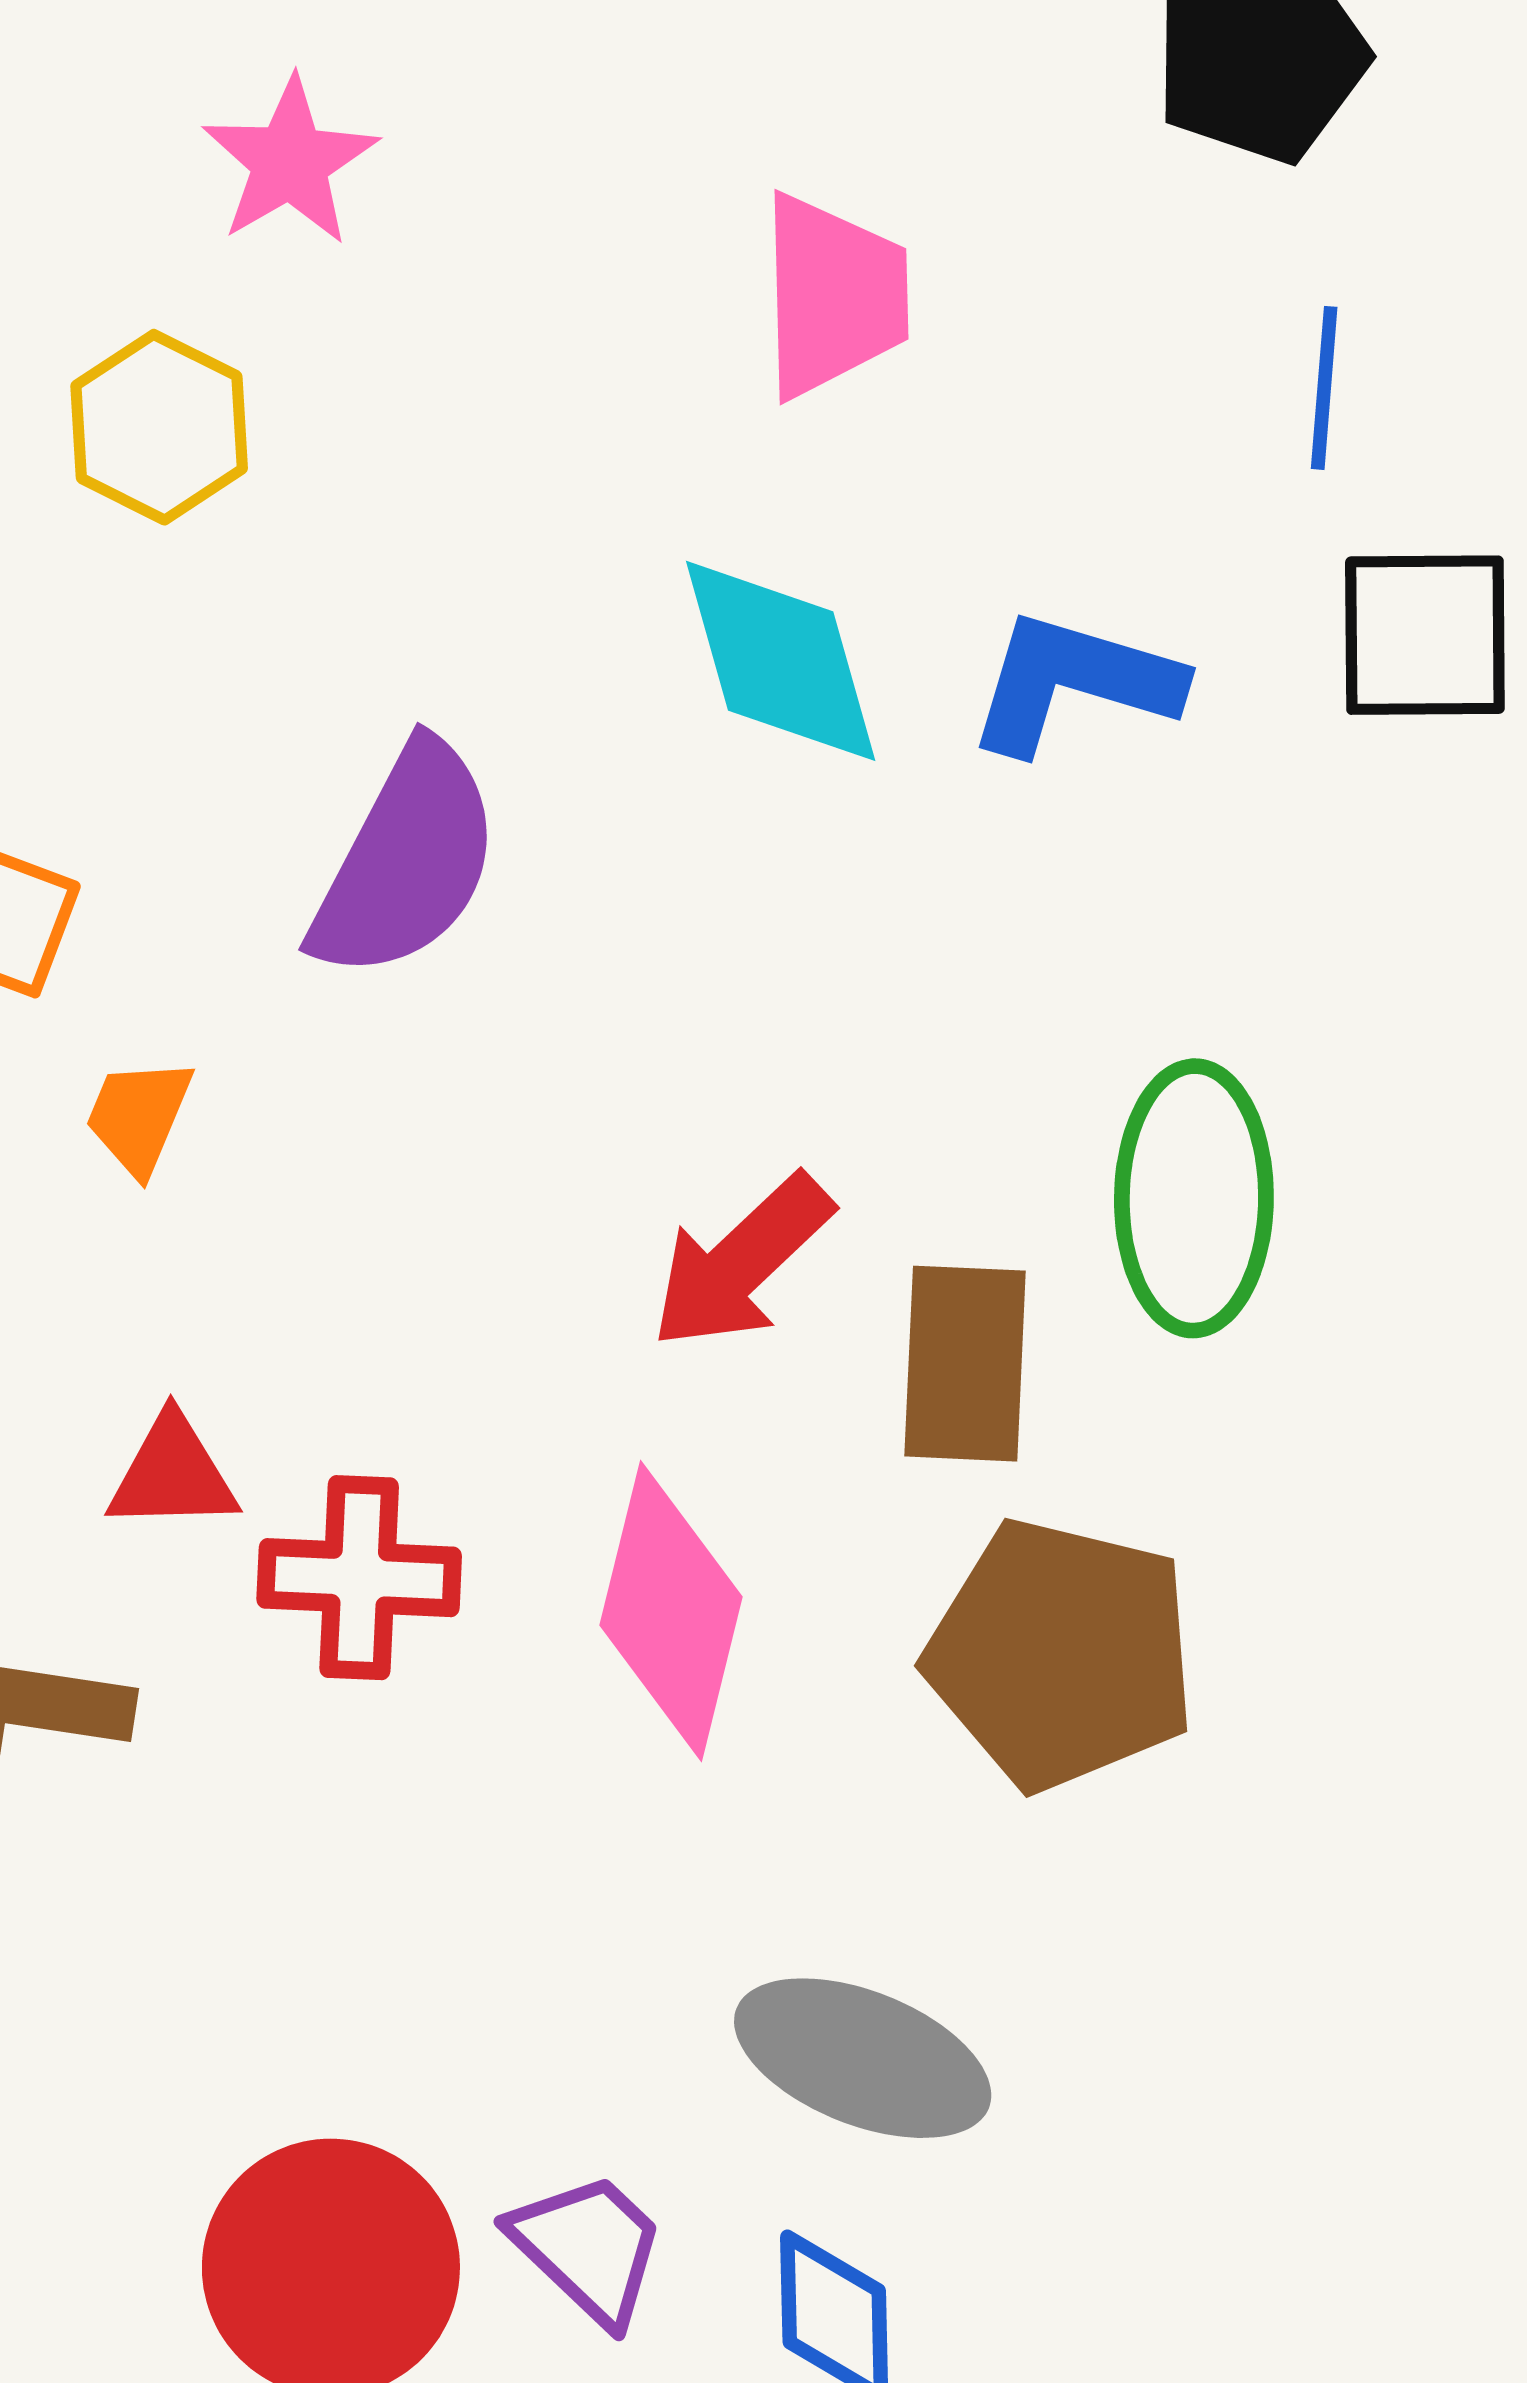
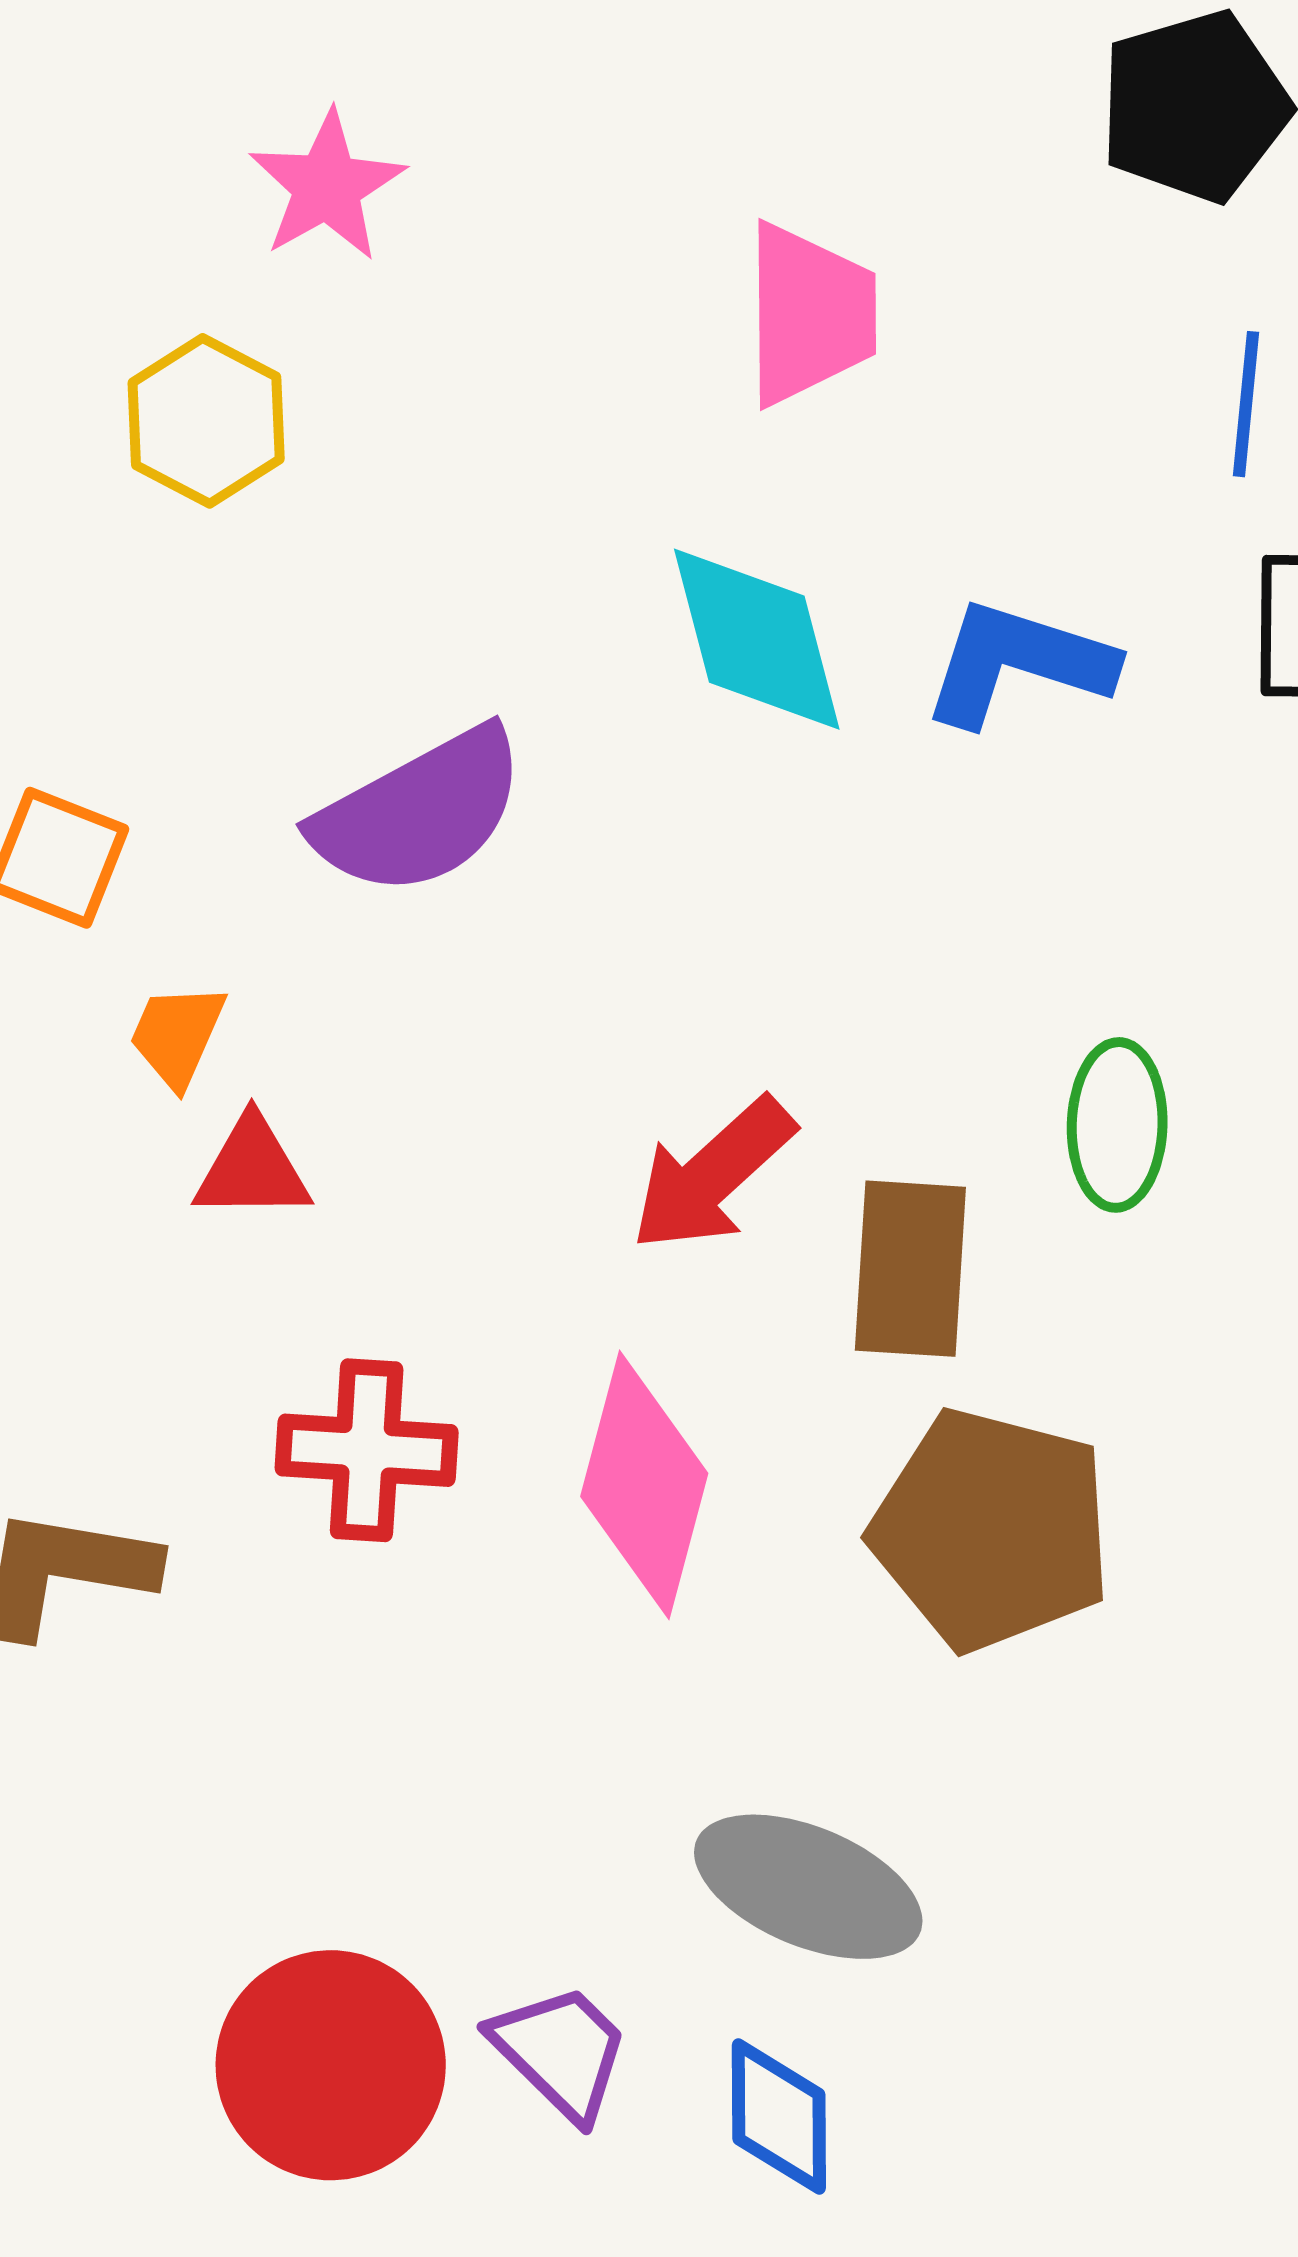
purple semicircle: (406, 861) -> (420, 812), turned 33
green ellipse: (1194, 1198) -> (1117, 1125), size x0.7
red triangle: (173, 1474) -> (252, 1169), moved

